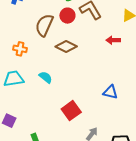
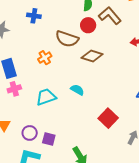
brown semicircle: (44, 25) -> (67, 39), turned -85
orange cross: (20, 49) -> (45, 58), moved, turned -32

